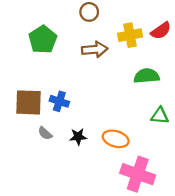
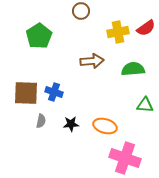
brown arrow: (95, 49) -> (92, 61), moved
gray semicircle: (45, 133) -> (41, 121), turned -120

